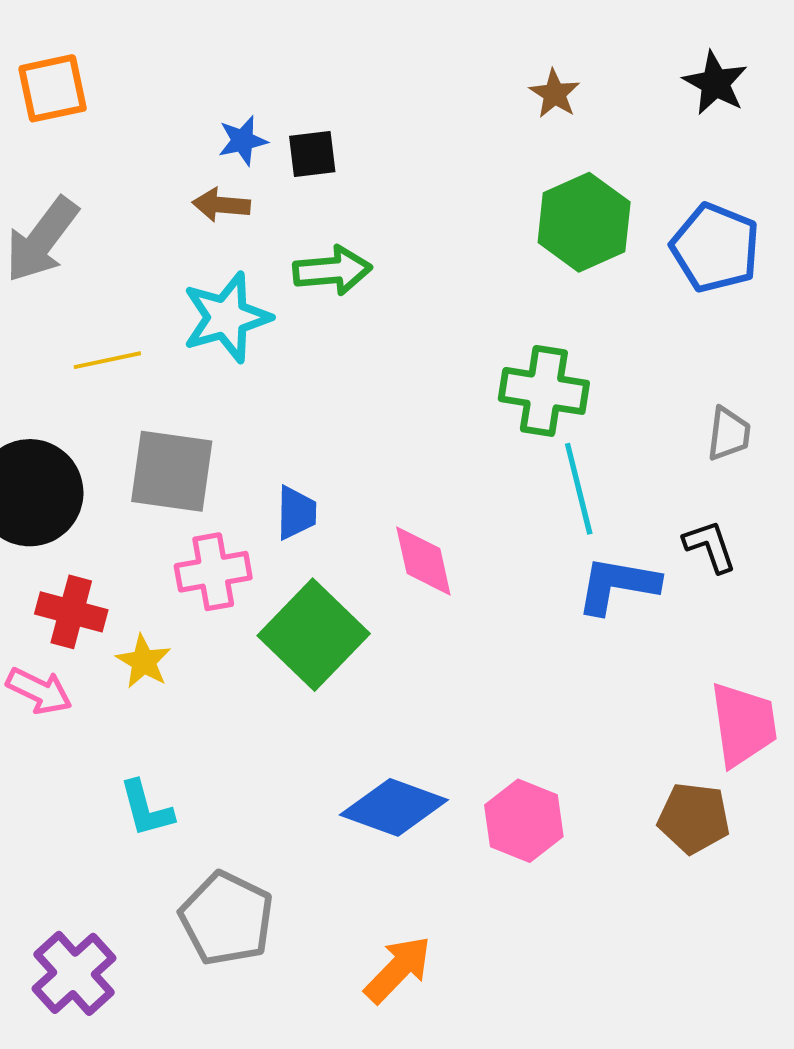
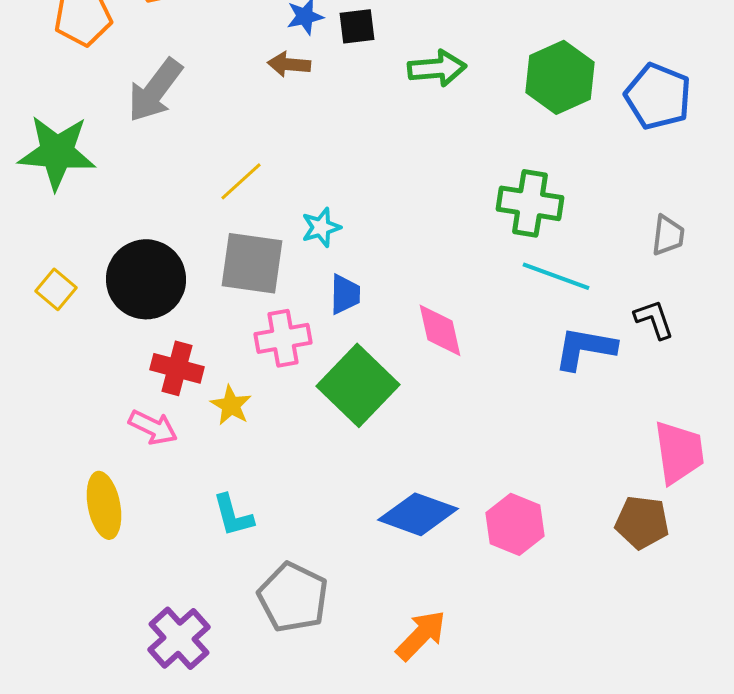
green arrow: (332, 270) -> (437, 68), moved
cyan star: (227, 317) -> (321, 227), moved, size x0.6
yellow line: (107, 360) -> (241, 181), moved, turned -30
cyan line: (579, 489) -> (556, 276), turned -56

